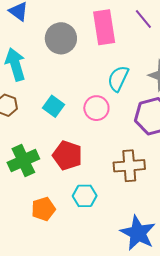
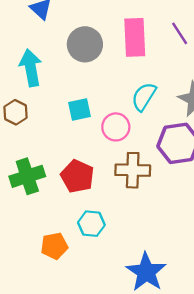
cyan square: (54, 106) -> (80, 110), moved, turned 35
brown cross: (129, 166) -> (133, 170), moved
orange pentagon: (43, 209) -> (54, 246), moved

